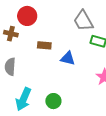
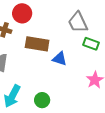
brown rectangle: (44, 45) -> (37, 44), size x1.6

